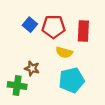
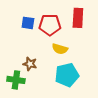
blue square: (30, 25) -> (28, 23), turned -32
red rectangle: (83, 31) -> (78, 18), moved

